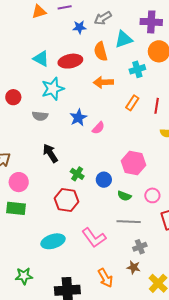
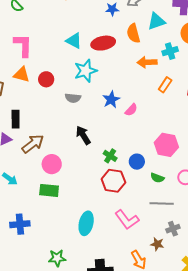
orange arrow: (103, 82) -> (147, 62), moved
red hexagon: (66, 200) -> (113, 181), moved
cyan ellipse: (53, 241) -> (86, 223), turned -60
brown star: (134, 267) -> (157, 244), moved

